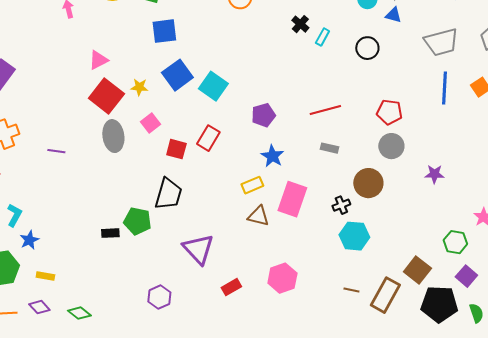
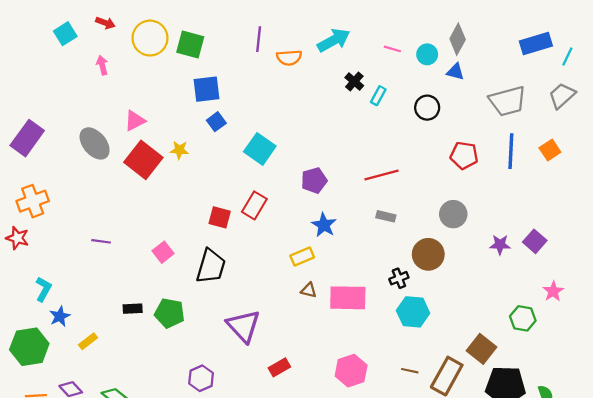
blue square: (177, 75) -> (216, 122), moved, size x0.6
red pentagon: (389, 112) -> (464, 155), moved
pink square: (150, 123) -> (163, 252), moved
gray ellipse: (113, 136) -> (95, 143), moved, turned -32
purple line: (56, 151) -> (101, 241), moved
pink rectangle: (292, 199) -> (348, 298), moved, turned 72
brown triangle: (258, 216) -> (309, 290), size x0.7
green pentagon: (137, 221) -> (170, 313), moved
black rectangle: (110, 233) -> (133, 309), moved
yellow rectangle: (45, 276) -> (88, 341), moved, turned -48
purple square: (466, 276) -> (535, 241), moved
pink hexagon: (282, 278) -> (351, 371), moved

